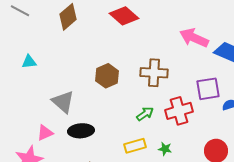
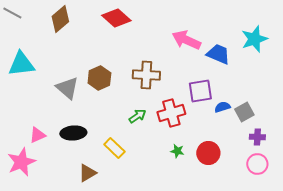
cyan triangle: (29, 62) -> (21, 64), size x1.8
gray triangle: (63, 102) -> (67, 88), moved
yellow rectangle: (135, 146) -> (114, 148), moved, turned 60
green star: (165, 149) -> (177, 151), moved

